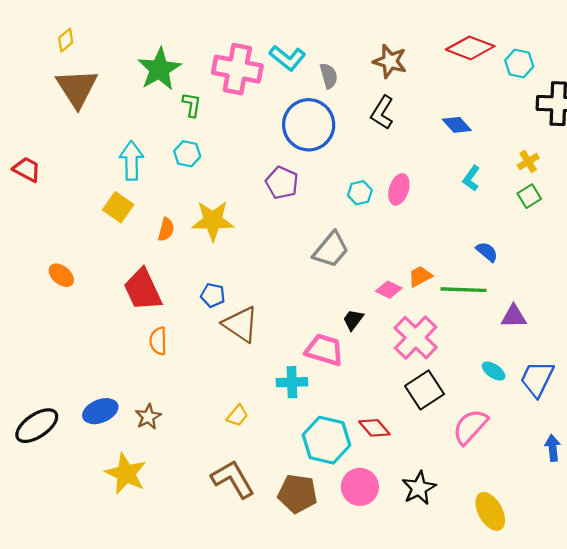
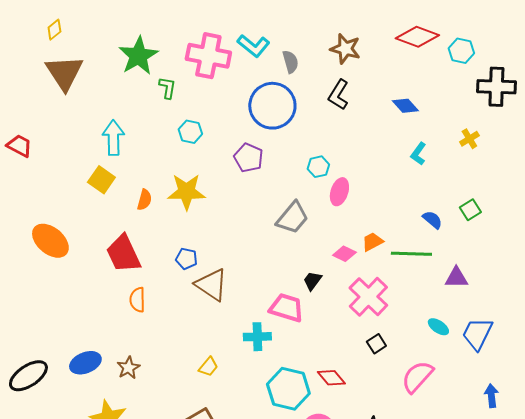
cyan hexagon: (187, 154) -> (190, 132), moved
pink ellipse: (399, 189) -> (339, 192), moved
green square: (529, 196) -> (470, 210), moved
orange ellipse: (61, 275) -> (50, 241), size x1.6
black square: (425, 390) -> (376, 344), size x0.6

